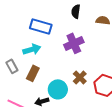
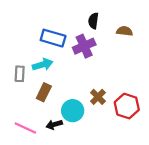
purple cross: (74, 43) -> (84, 46), moved
gray rectangle: (12, 66) -> (20, 74), moved, turned 32

